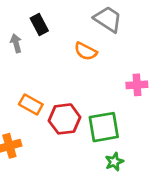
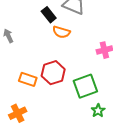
black rectangle: (39, 24) -> (49, 15), moved
red hexagon: (65, 119) -> (53, 73), moved

